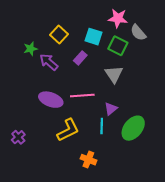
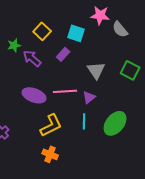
green square: (118, 46) -> (130, 70), moved
purple triangle: (111, 109) -> (89, 97), moved
orange cross: (88, 160) -> (50, 154), moved

